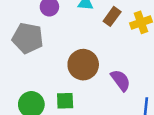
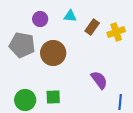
brown circle: (83, 65) -> (53, 53), moved

